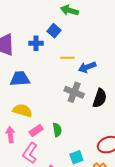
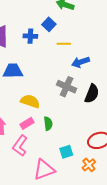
yellow line: (67, 58) -> (64, 44), moved
yellow semicircle: (22, 111) -> (30, 101), moved

